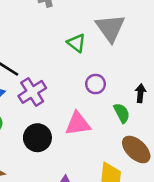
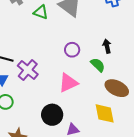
green triangle: (76, 43) -> (41, 12), moved
black circle: (37, 138) -> (52, 115), moved

